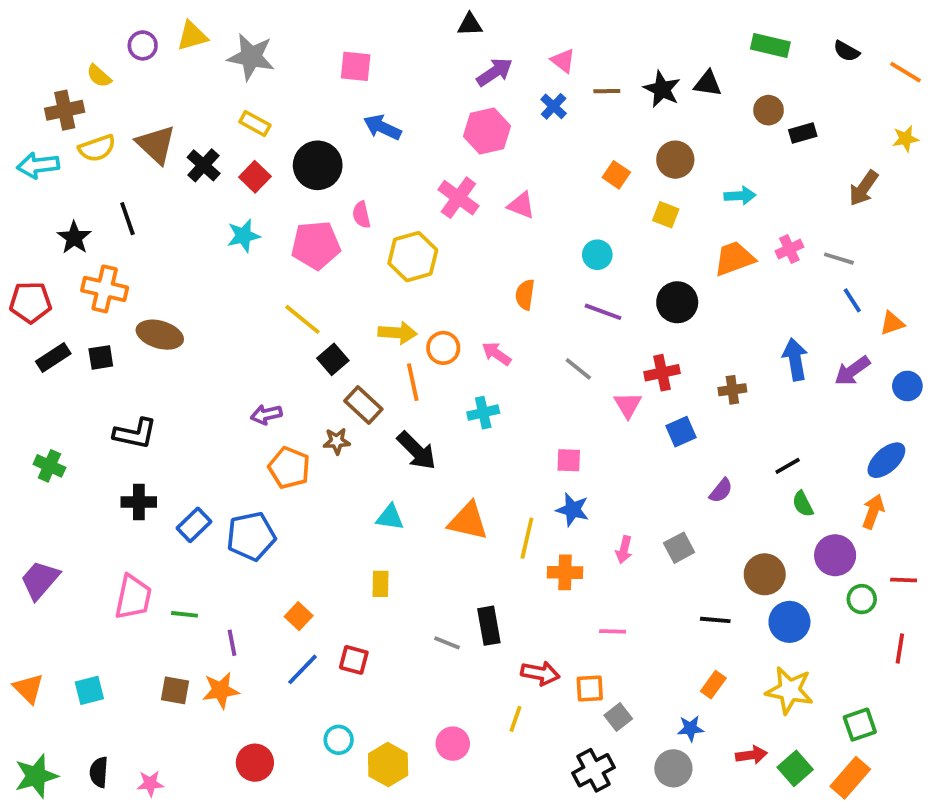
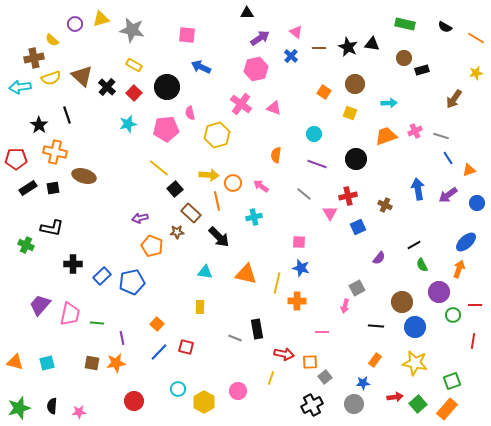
brown cross: (732, 390) -> (385, 205), turned 32
black L-shape: (135, 434) -> (52, 228), moved
pink arrow: (624, 550) -> (345, 306), moved
purple trapezoid: (40, 580) -> (40, 305), moved
orange triangle: (29, 688) -> (15, 362), turned -30

